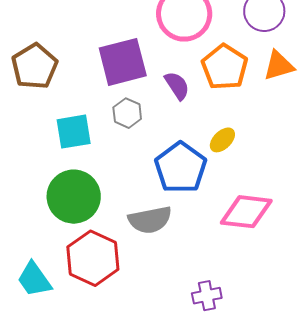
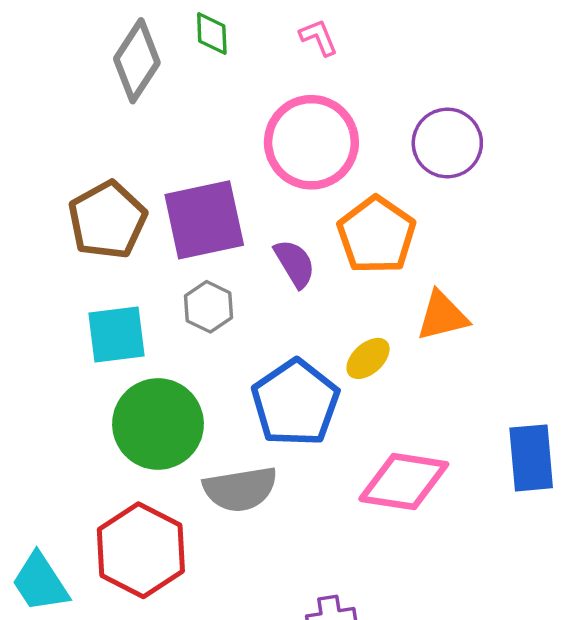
brown pentagon: (35, 66) -> (107, 220), moved
orange triangle: (279, 66) -> (442, 316), moved
green circle: (74, 197) -> (158, 424), moved

